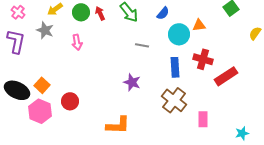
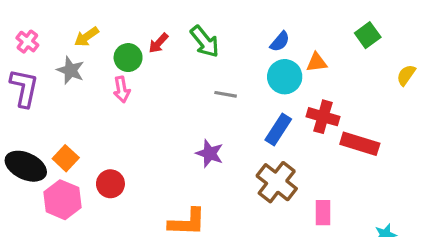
green circle: (81, 12) -> (128, 58), moved
red arrow: (100, 13) -> (158, 43), turned -112
blue semicircle: (163, 13) -> (280, 42), moved
blue rectangle: (175, 67) -> (278, 129), turned 36
red rectangle: (226, 76) -> (360, 144), turned 50

